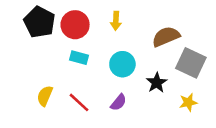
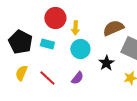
yellow arrow: (116, 21) -> (75, 28), moved
black pentagon: (39, 22) -> (20, 42), moved
red circle: (75, 25) -> (55, 18), moved

